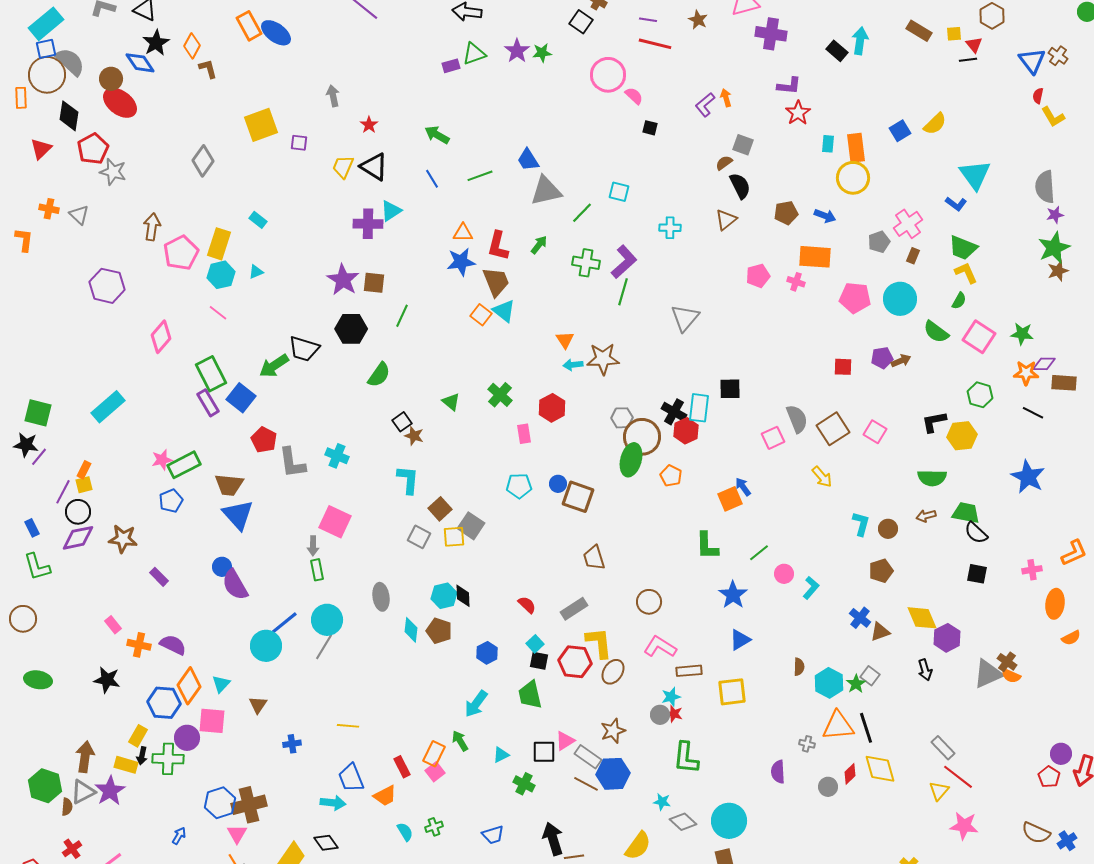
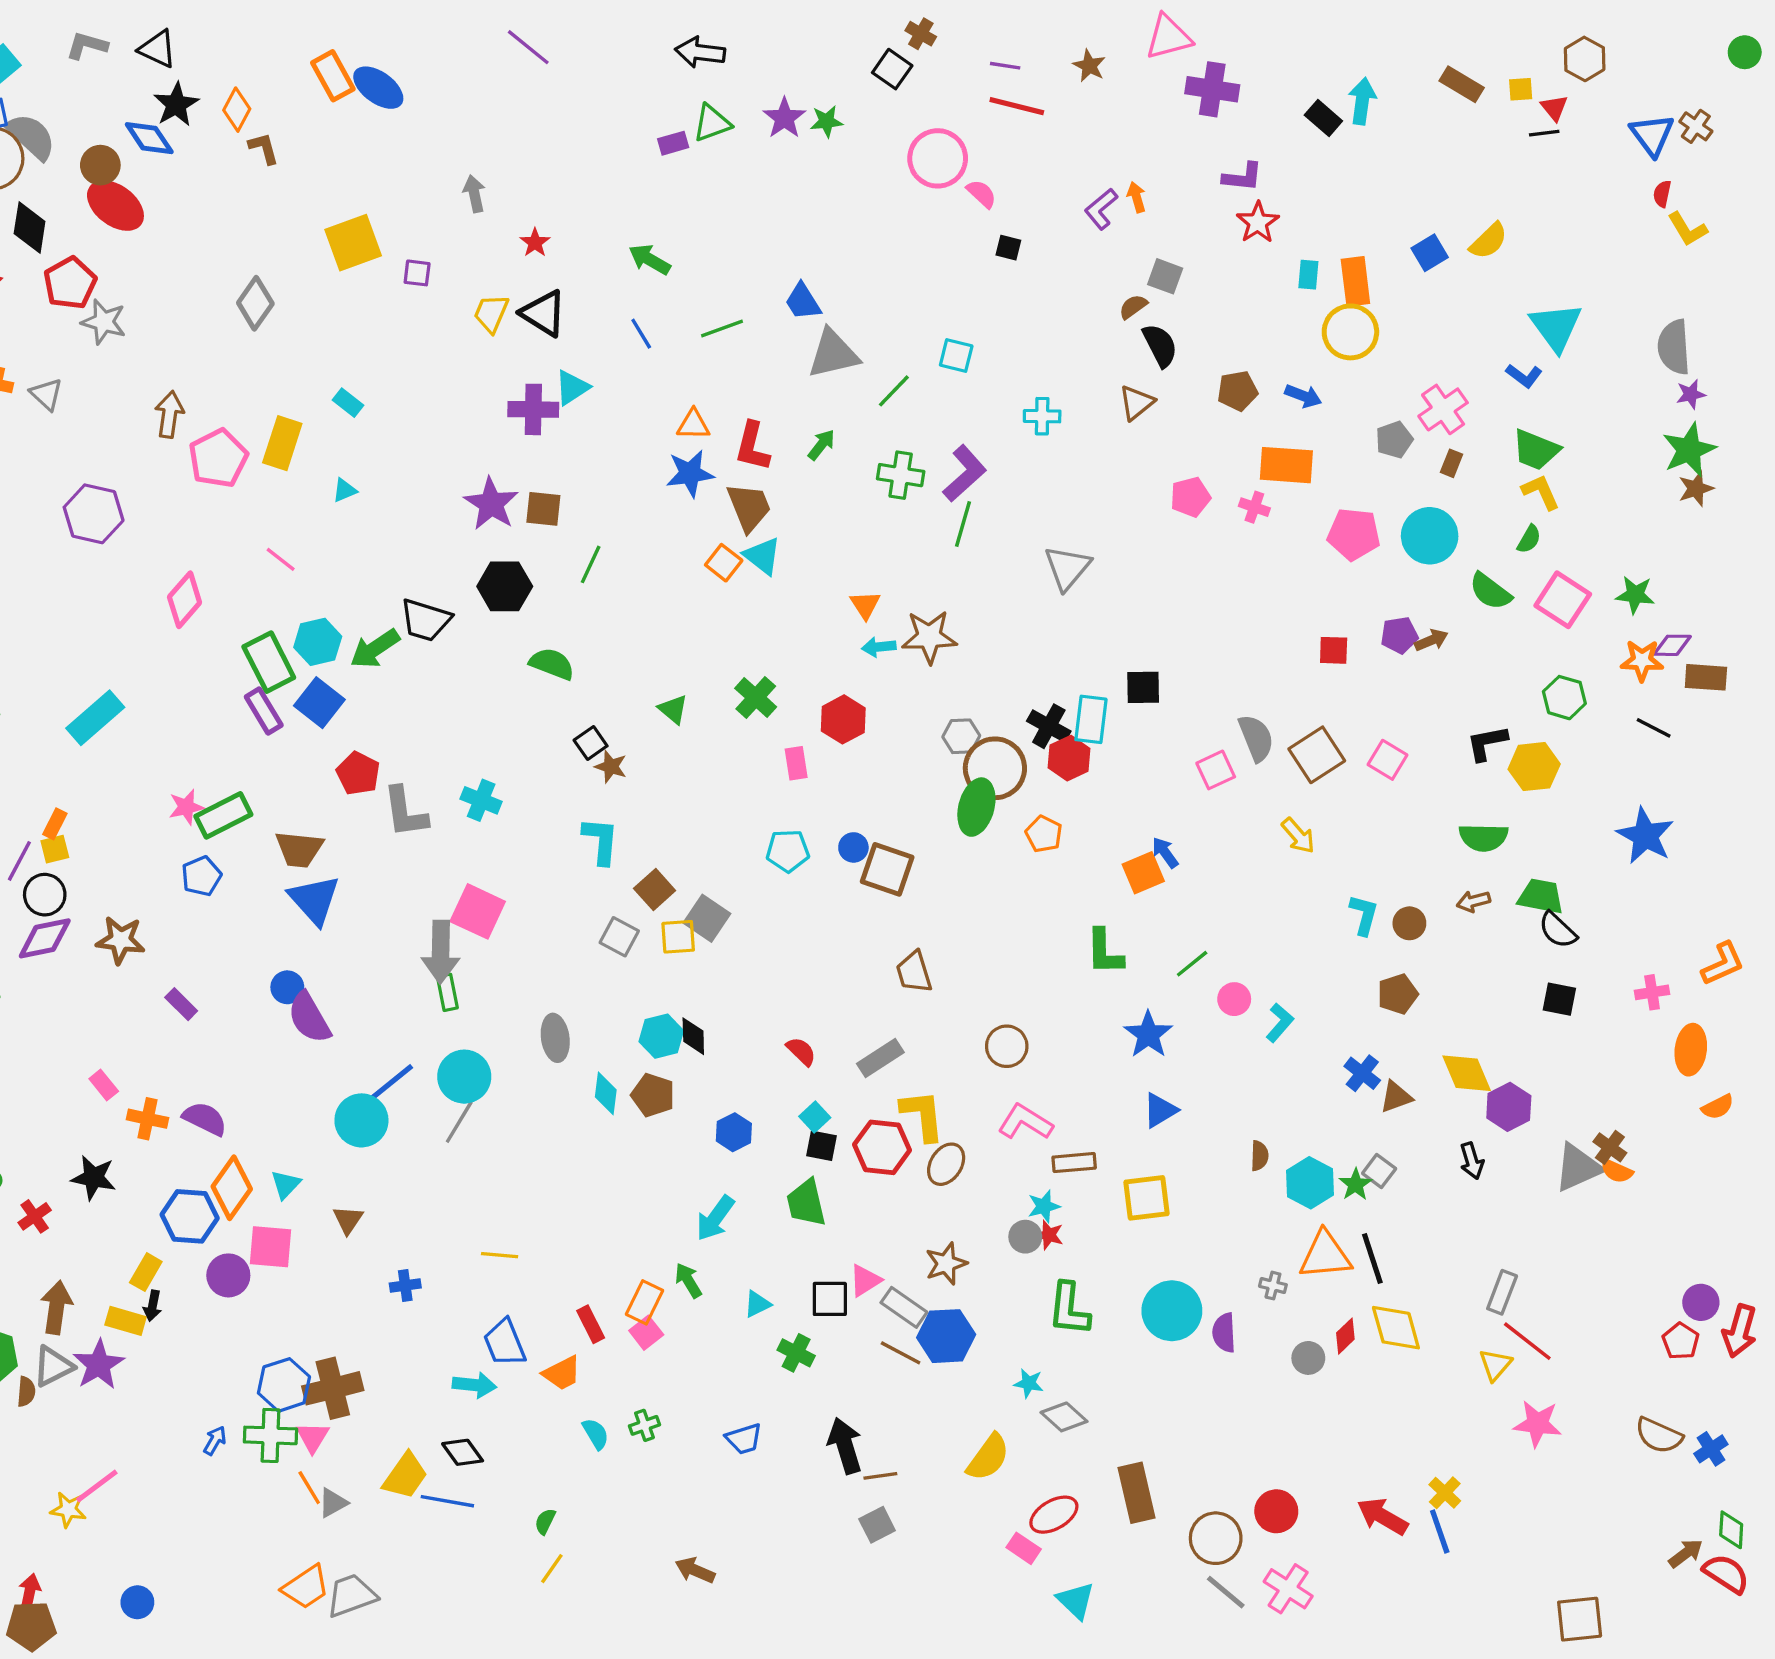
cyan hexagon: (221, 275) -> (318, 642), moved
green semicircle: (379, 375) -> (552, 664), turned -104
gray arrow: (313, 546) -> (441, 952), size x1.8
gray rectangle: (943, 748) -> (1502, 1292), turned 65
green cross: (168, 759) -> (270, 1435), moved
cyan circle: (729, 821) -> (1172, 1311), moved
red cross: (72, 849) -> (35, 1216), moved

